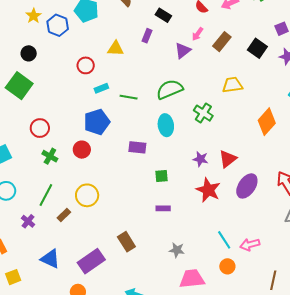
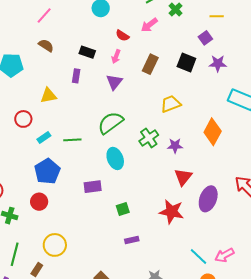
pink arrow: (198, 34) -> (116, 57), moved
green cross: (203, 113) -> (149, 138), turned 36
purple star: (200, 159) -> (175, 146), moved

